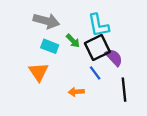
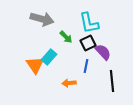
cyan rectangle: (50, 46) -> (49, 57), moved, turned -70
black square: (97, 47) -> (88, 43), size x0.7
blue line: (95, 73) -> (86, 66), turned 48

